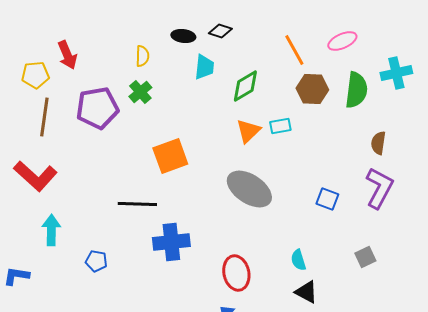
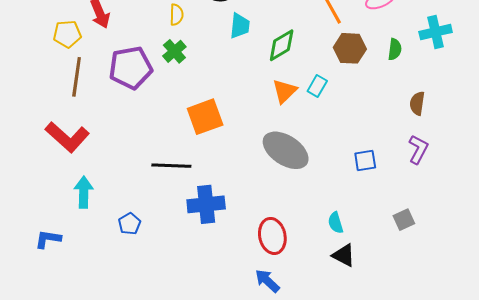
green semicircle: (356, 90) -> (395, 49), size x0.6
cyan rectangle: (280, 126) -> (317, 86), turned -50
purple L-shape: (379, 188) -> (418, 149), size x0.7
blue square: (327, 199) -> (365, 160), turned -30
blue pentagon: (96, 261) -> (130, 224), turned 30

